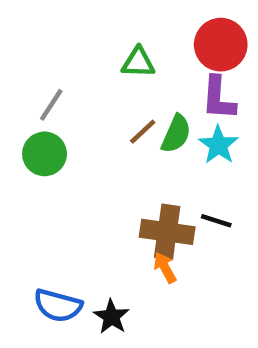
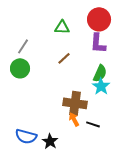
green semicircle: (176, 134) -> (100, 73), moved
cyan star: (218, 145) -> (101, 86), moved
black line: (216, 221) -> (93, 124), moved

